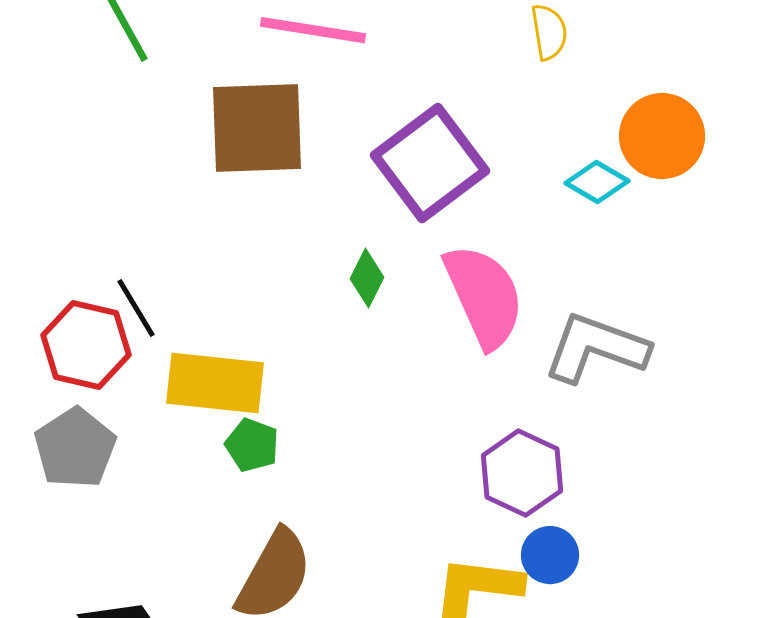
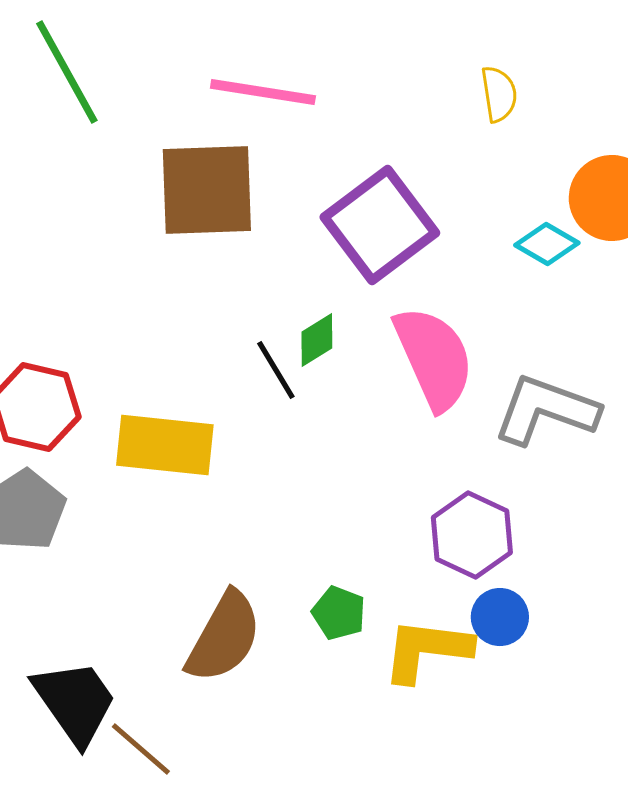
green diamond: (367, 278) -> (317, 340), turned 32
black line: (136, 308) -> (276, 370), moved
green pentagon: (252, 445) -> (339, 613), moved

